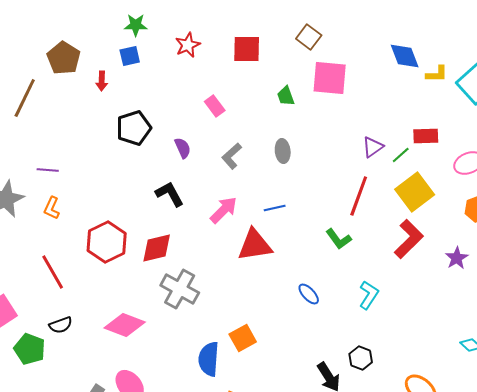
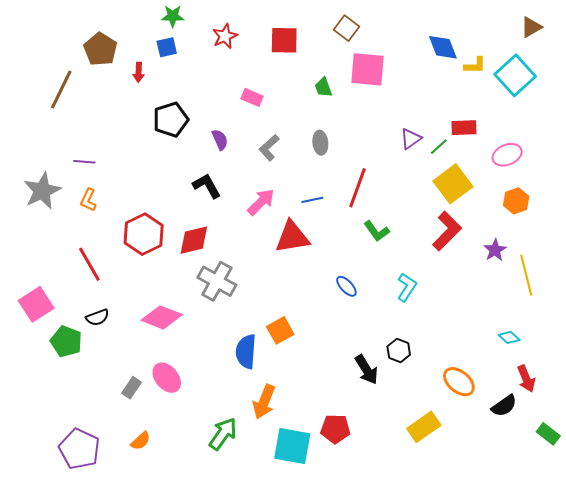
pink rectangle: (215, 106) -> (252, 97), turned -30
red line: (359, 196) -> (357, 188), moved

